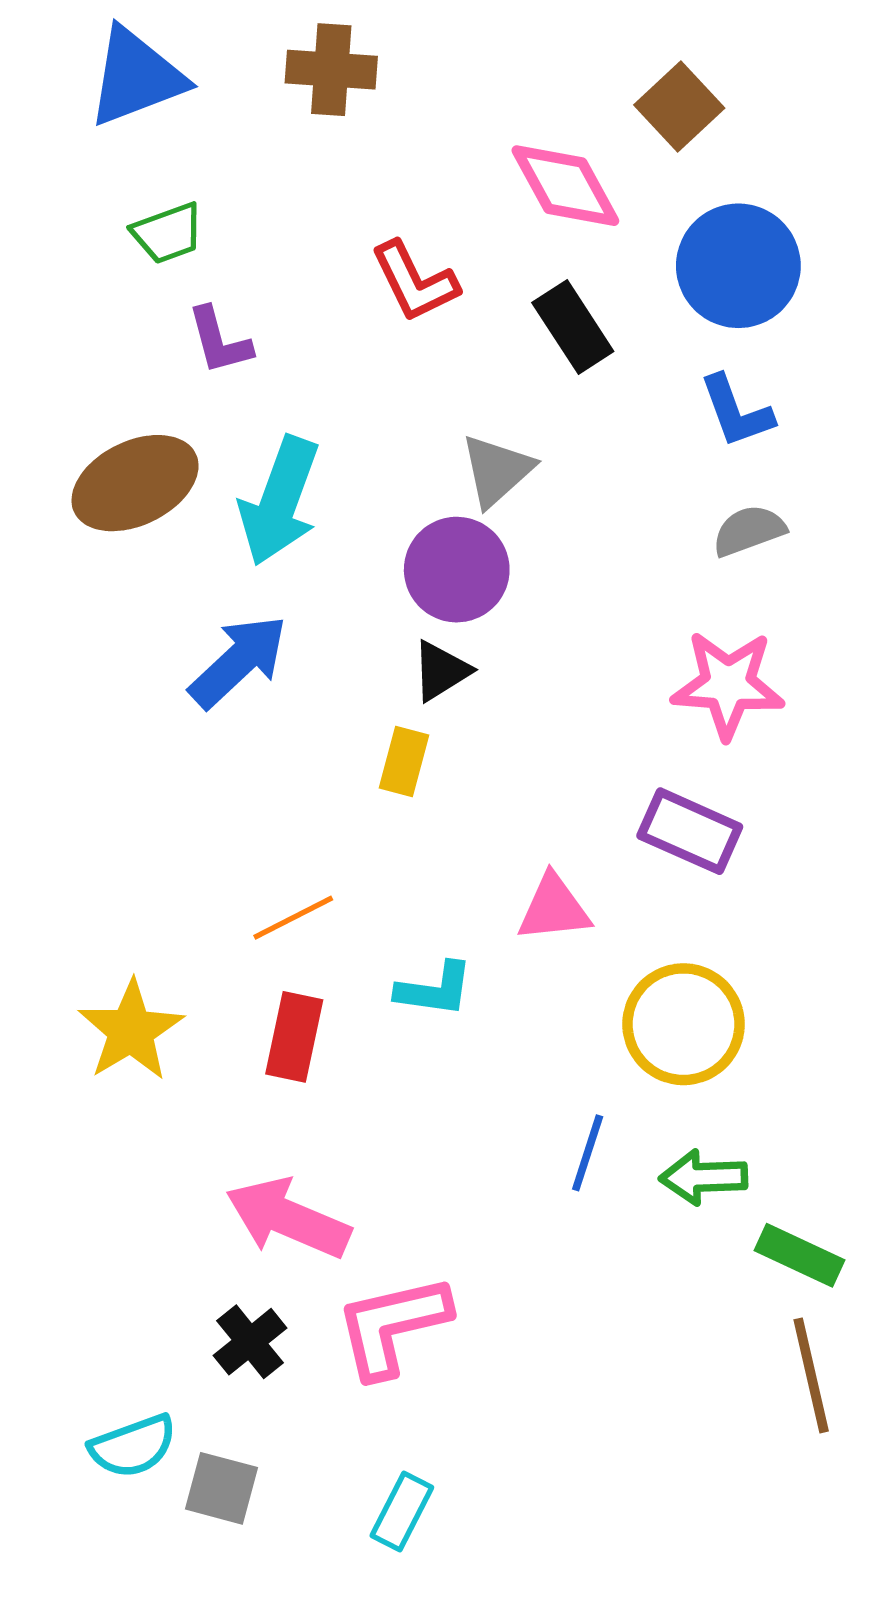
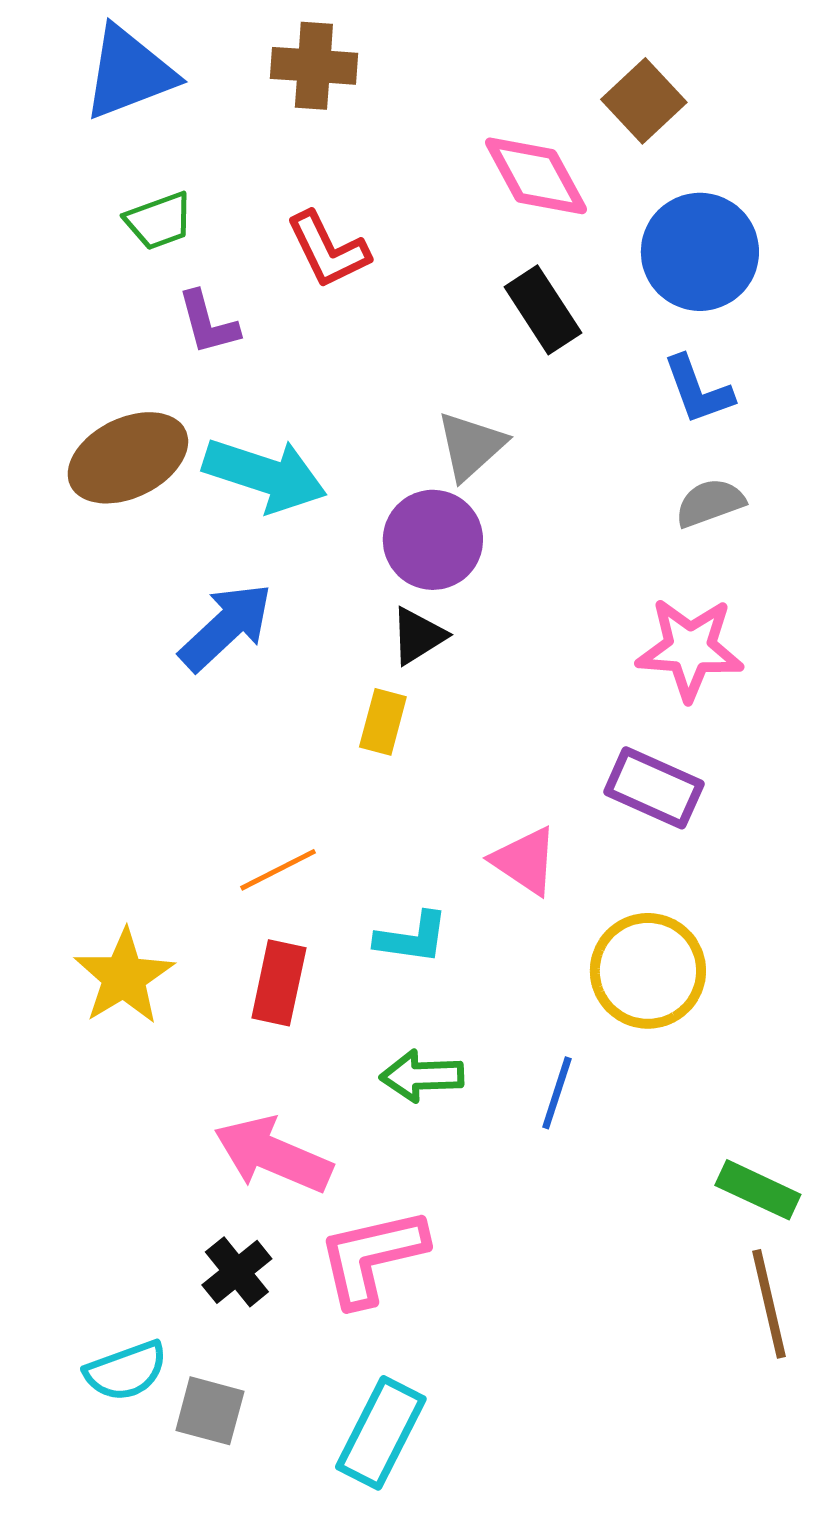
red L-shape: (415, 282) -> (328, 250), moved
cyan arrow: (280, 501) -> (265, 475), turned -92
pink triangle: (554, 908) -> (525, 861), turned 40
green arrow: (704, 1177) -> (422, 1076), moved
cyan rectangle: (402, 1512) -> (381, 1433), size x1.5

